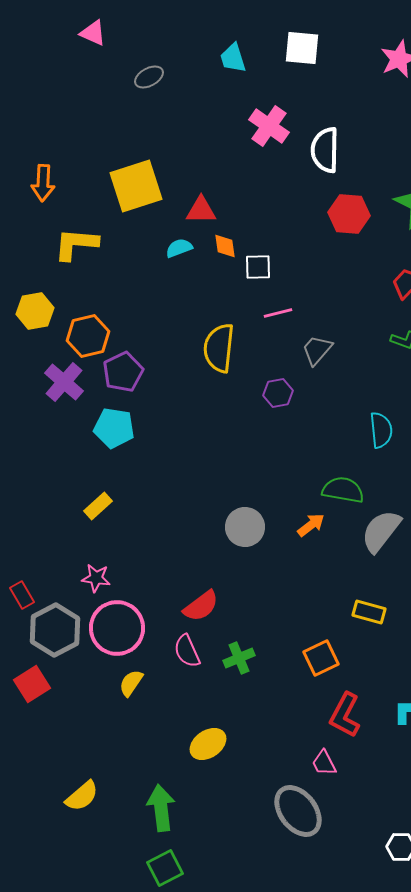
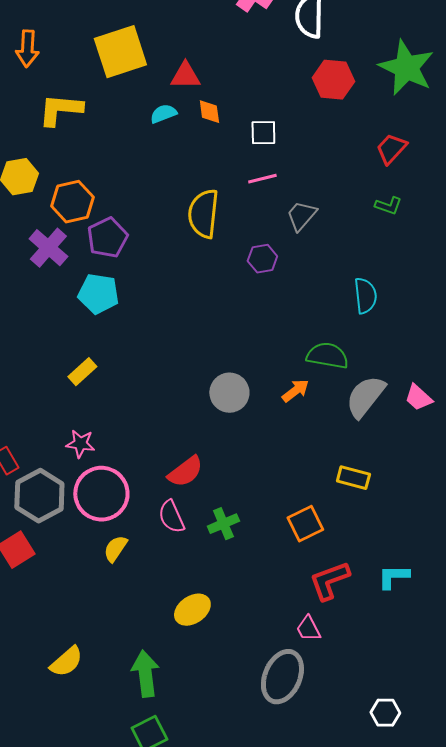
white square: (258, 267) -> (263, 133), moved
red L-shape: (345, 715) -> (329, 581), turned 42
gray ellipse: (298, 811) -> (282, 677), turned 60

